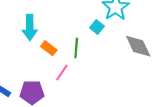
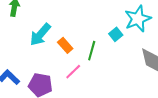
cyan arrow: (30, 27) -> (40, 34), moved, turned 30

